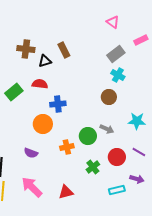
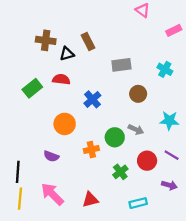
gray rectangle: (116, 54) -> (121, 65), moved, turned 30
cyan cross: (118, 75) -> (165, 69), moved
blue cross: (58, 104) -> (92, 99), moved, turned -35
cyan rectangle: (117, 190) -> (138, 203), moved

